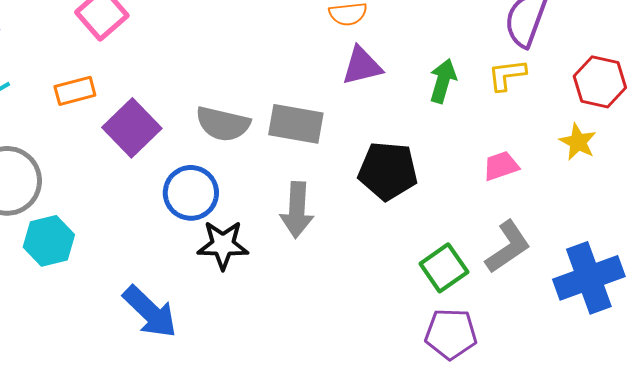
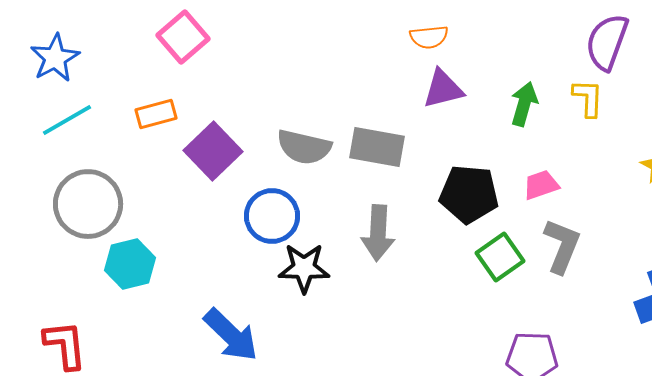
yellow L-shape: (507, 75) -> (588, 98), turned 99
pink trapezoid: (501, 166) -> (541, 185), moved
gray L-shape: (508, 247) -> (562, 246), moved, turned -34
green square: (444, 268) -> (500, 257), moved

